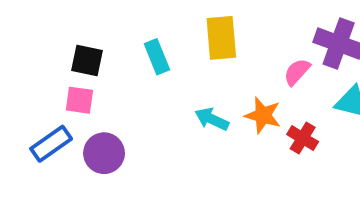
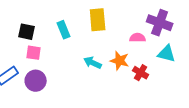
pink semicircle: (297, 72) -> (138, 38), turned 49
pink square: (79, 100) -> (34, 53), moved

